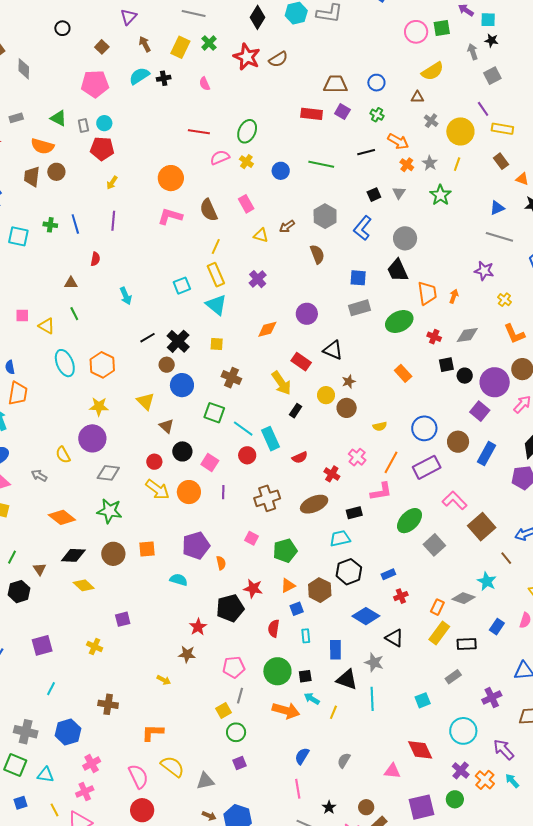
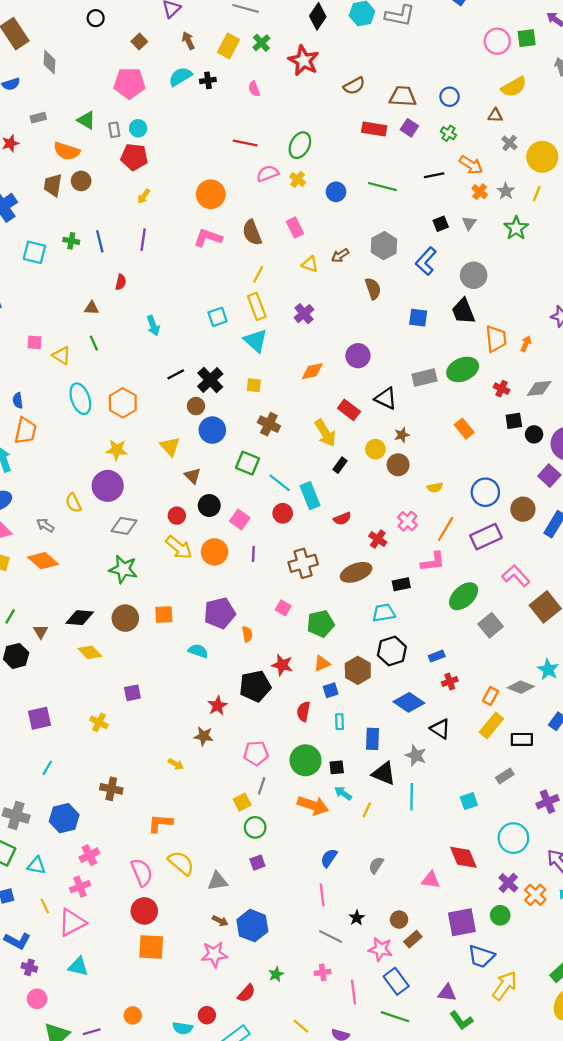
brown semicircle: (278, 59) -> (354, 86), moved
gray rectangle: (359, 308) -> (424, 378), moved
orange diamond: (62, 517) -> (43, 561), moved

